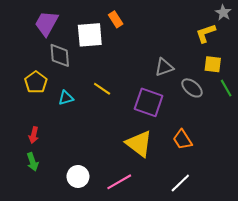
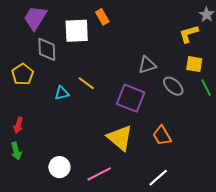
cyan triangle: (66, 98) -> (62, 93), moved

